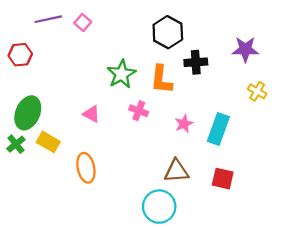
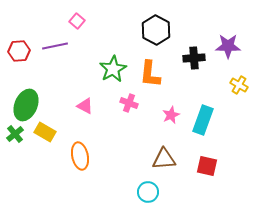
purple line: (48, 19) -> (55, 46), moved
black cross: (196, 62) -> (194, 58), moved
cyan circle: (159, 207) -> (148, 192), size x0.7

